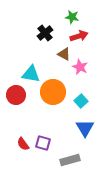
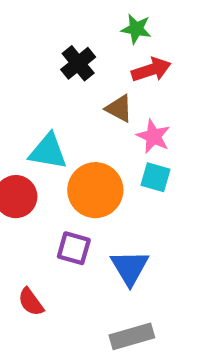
cyan square: (81, 101) -> (156, 177), moved, turned -32
blue triangle: (85, 128) -> (130, 268), moved
purple square: (43, 143) -> (74, 248), moved

